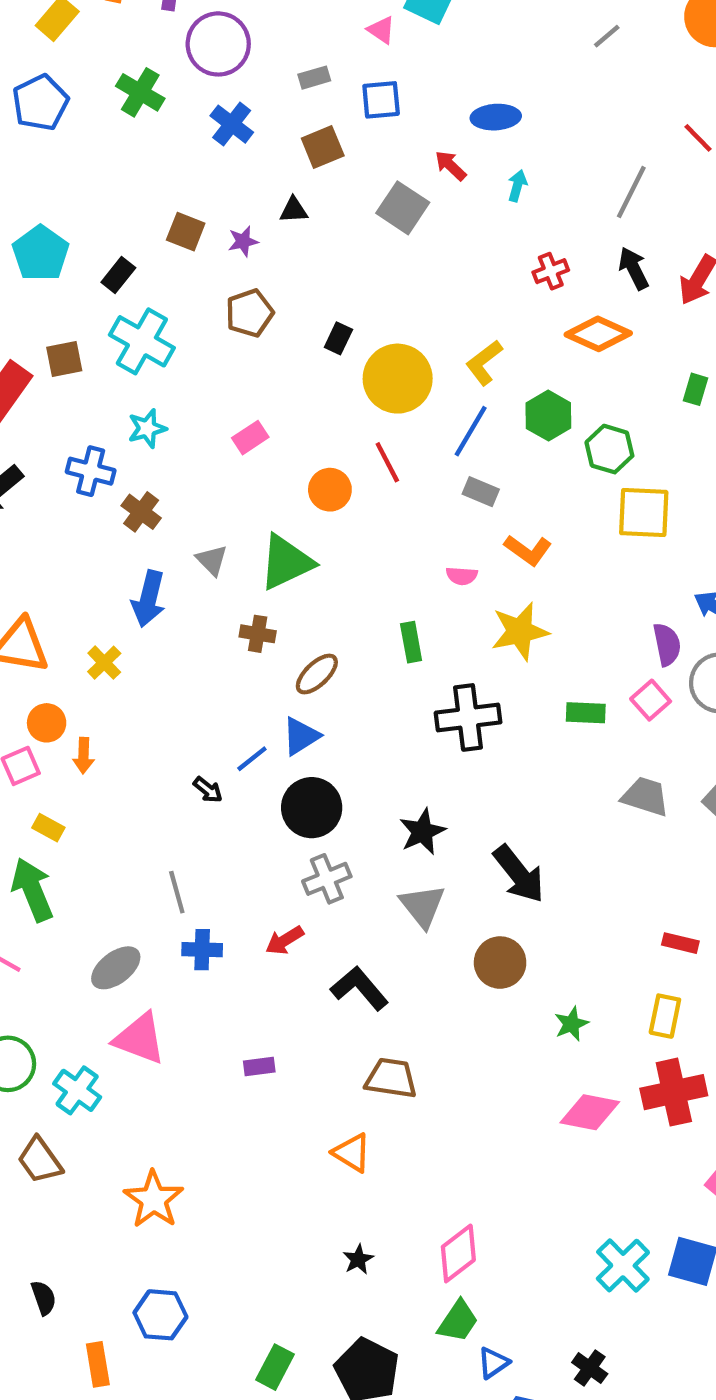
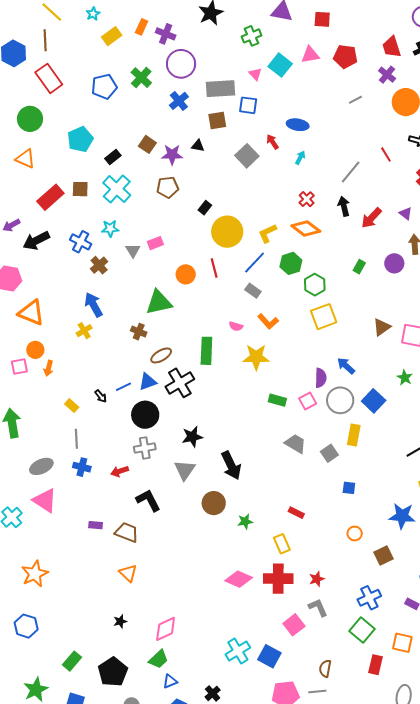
gray rectangle: (314, 78) -> (220, 89), size x2.0
blue pentagon: (40, 103) -> (104, 87), moved
purple star: (243, 241) -> (172, 155), size x1.5
red cross: (551, 271) -> (307, 199), turned -35
orange diamond: (598, 334) -> (306, 228), moved
yellow square: (644, 513) -> (324, 317), turned -36
gray triangle: (212, 560) -> (133, 250), moved
blue arrow: (148, 599) -> (93, 305), turned 125
green rectangle: (411, 642) -> (206, 351), size x1.5
yellow cross: (104, 663) -> (84, 331), moved
black cross: (468, 717) -> (180, 383), moved, turned -36
yellow rectangle: (48, 828) -> (72, 406), moved
yellow rectangle: (665, 1016) -> (282, 544), turned -48
green star: (571, 1024) -> (245, 521), moved
brown trapezoid: (391, 1078) -> (127, 532), moved

